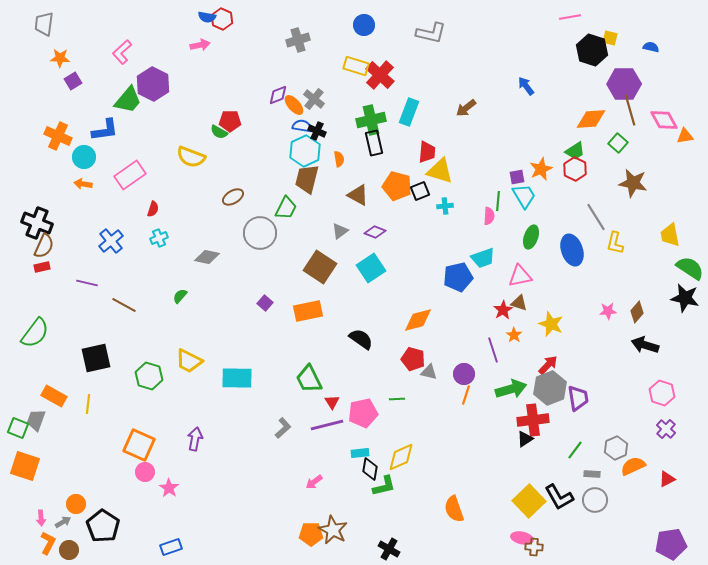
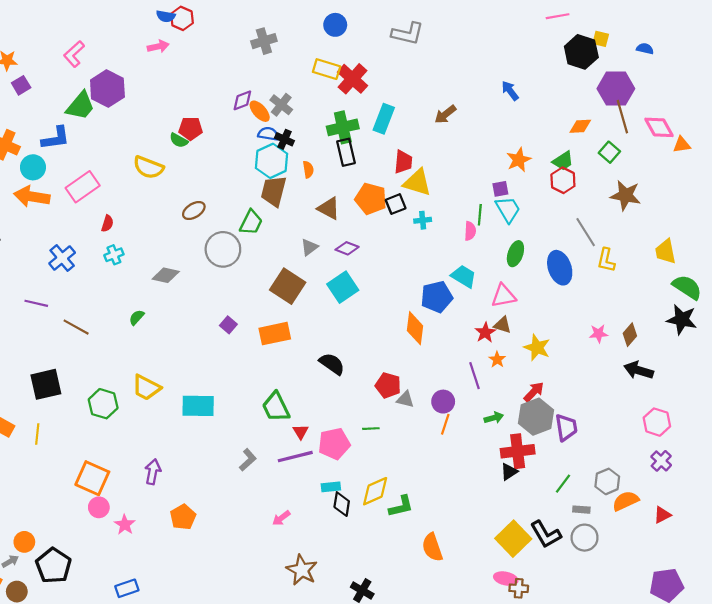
orange diamond: (591, 119) -> (580, 126), size x0.7
orange star: (541, 169) -> (519, 160), moved
orange arrow: (83, 184) -> (32, 196), size x1.8
cyan trapezoid: (483, 258) -> (464, 276), turned -130
orange diamond: (418, 320) -> (415, 328), moved, turned -68
green arrow: (511, 389) -> (494, 418), size x0.6
green L-shape: (384, 486) -> (401, 506), moved
orange pentagon: (311, 534) -> (183, 517), moved, turned -30

